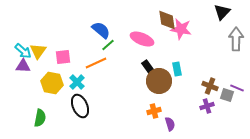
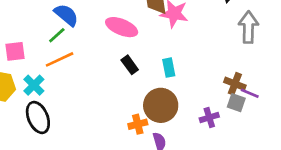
green line: (108, 45) -> (57, 35), moved
brown circle: (159, 81) -> (161, 105), moved
brown cross: (210, 86) -> (235, 84), moved

